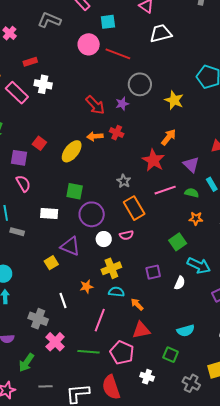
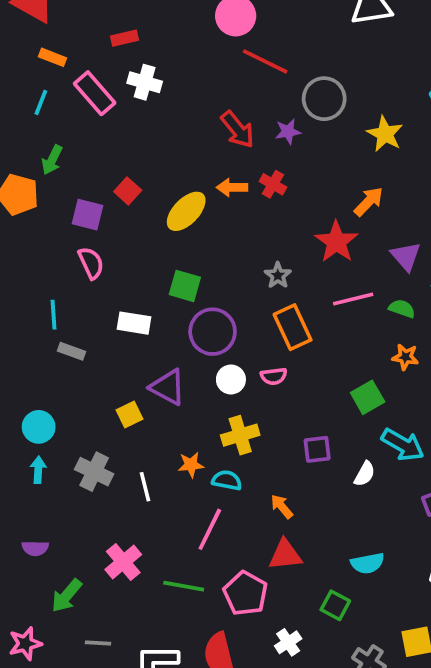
red line: (118, 54) -> (265, 61), moved
cyan semicircle: (116, 292) -> (227, 480), moved
gray cross: (38, 319) -> (94, 472), moved
white cross: (147, 377) -> (288, 642), turned 32

